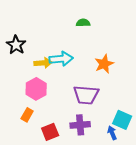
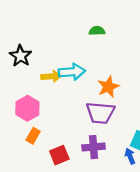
orange star: (104, 64) -> (108, 87), moved
pink hexagon: (36, 89) -> (27, 108), moved

